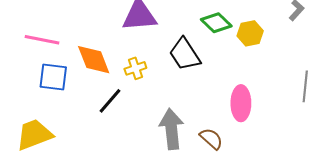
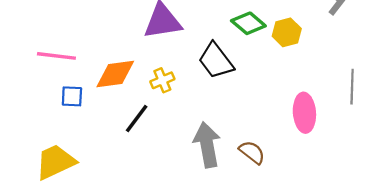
orange diamond: (94, 60) -> (115, 74), turned -72
blue square: (53, 77) -> (72, 96), size x0.7
pink ellipse: (241, 103) -> (304, 113), moved

